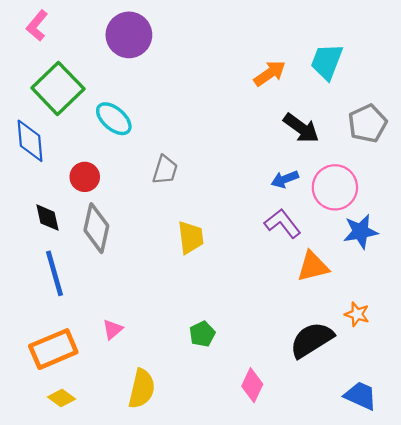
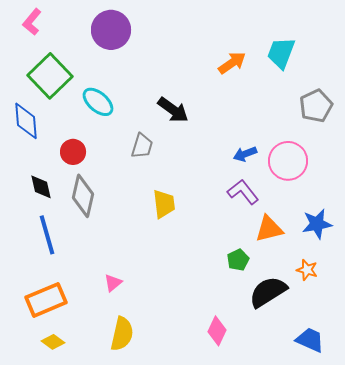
black arrow: (301, 128) -> (173, 110), moved
blue star: (361, 232) -> (317, 224), moved
pink triangle: (113, 329) -> (113, 283), moved
green pentagon: (202, 334) -> (238, 260), moved

